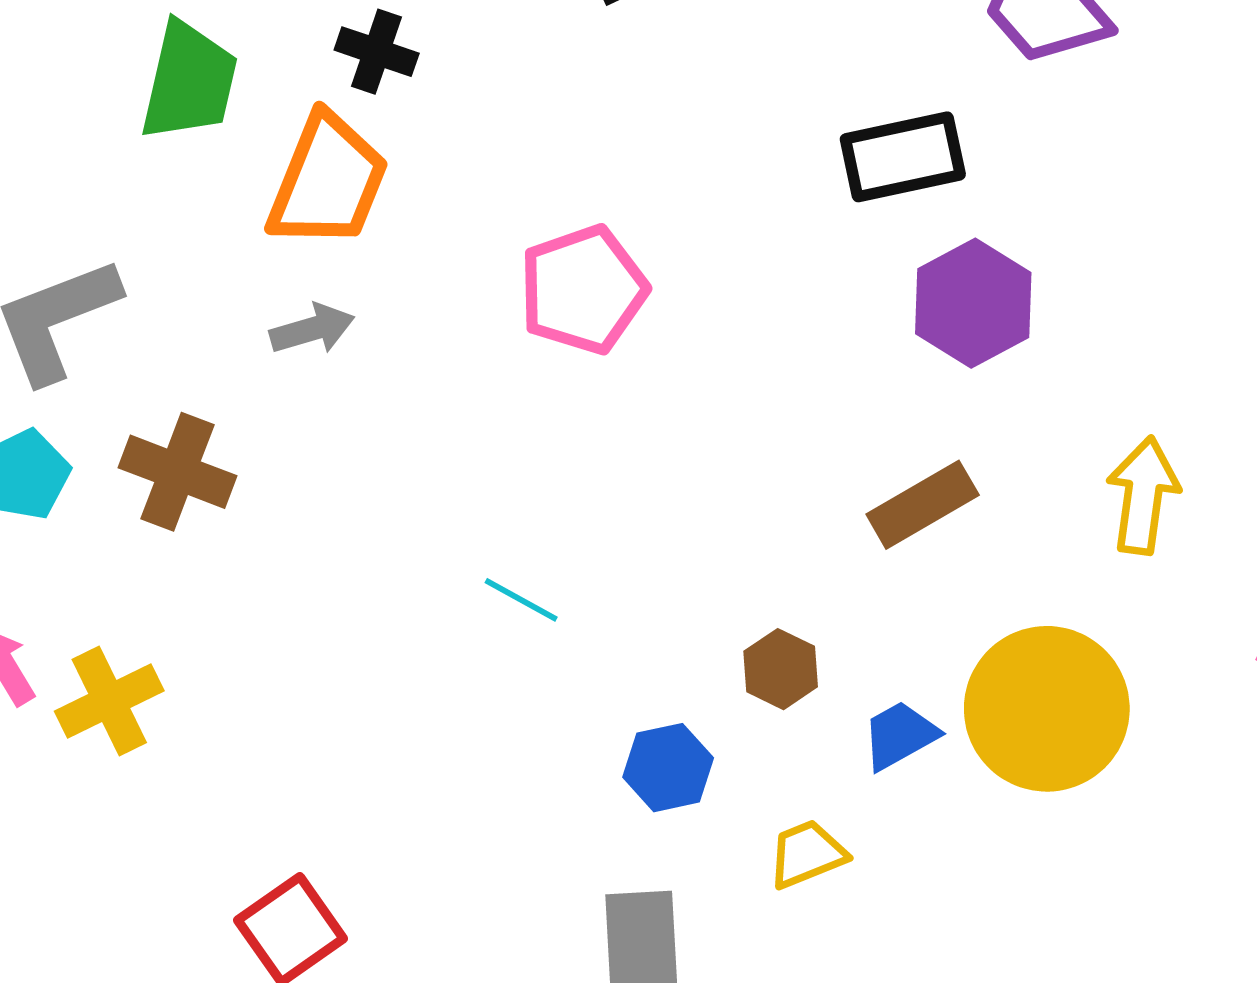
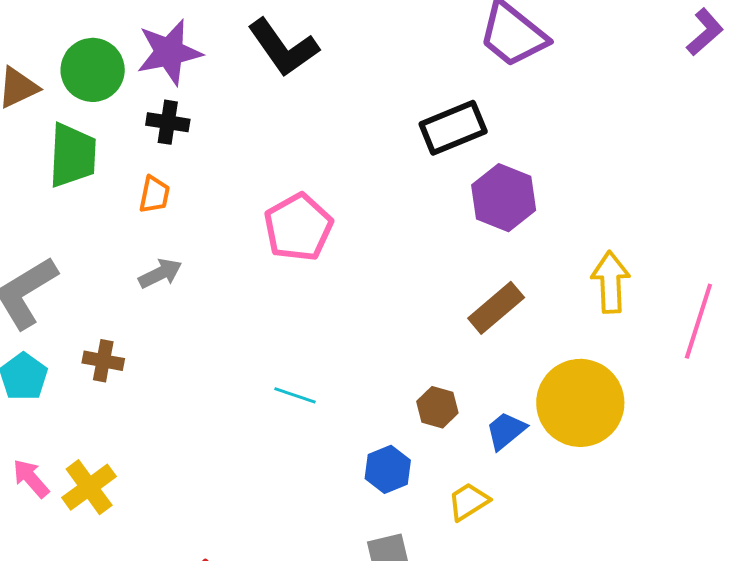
orange trapezoid: (328, 181) -> (154, 195), size x0.5
brown cross: (177, 472) -> (103, 361), size x0.7

